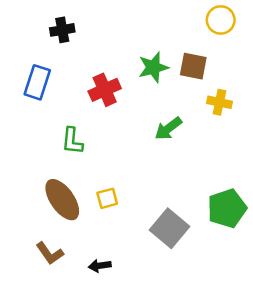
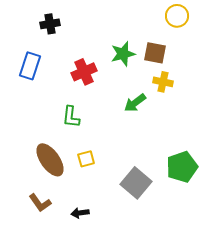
yellow cross: (219, 102) -> (163, 82), moved
green L-shape: (72, 141) -> (71, 117), moved

